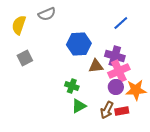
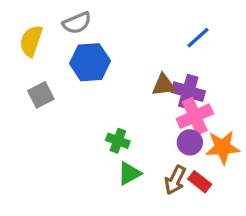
blue hexagon: (79, 44) -> (90, 62), moved
brown triangle: (96, 66) -> (164, 85), moved
red rectangle: (122, 111) -> (200, 182), turned 48

